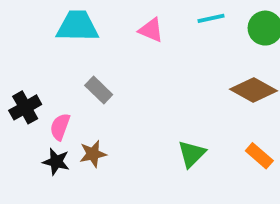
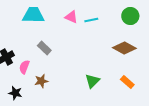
cyan line: (211, 18) -> (91, 20), moved
black star: (56, 162) -> (15, 93), moved

